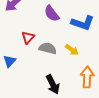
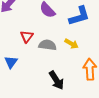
blue L-shape: (83, 23) -> (79, 16), turned -30

